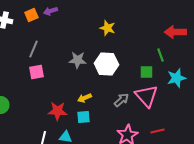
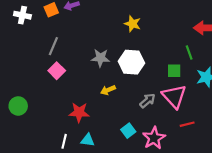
pink square: (36, 72) -> (57, 71), turned -35
yellow arrow: (84, 98) -> (108, 90), moved
cyan square: (83, 117) -> (128, 131), moved, turned -32
red line: (157, 131) -> (187, 124), moved

